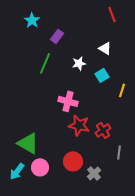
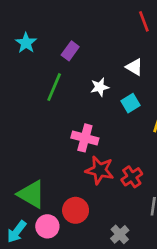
cyan star: (32, 20) -> (26, 43), moved
red circle: (73, 161) -> (76, 210), moved

